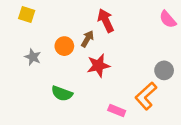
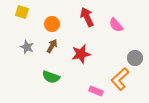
pink semicircle: (168, 19) -> (116, 25), moved
brown arrow: (87, 39) -> (52, 46), moved
orange circle: (64, 46) -> (52, 24), moved

